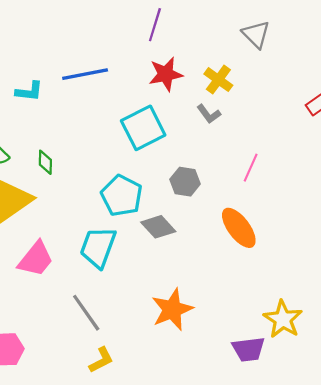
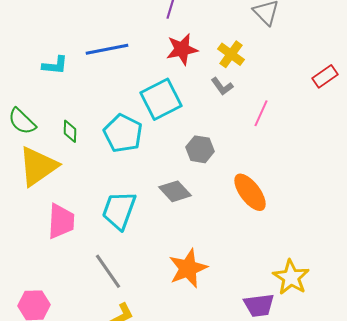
pink line: (251, 168) -> (261, 113), moved
cyan pentagon: (122, 196) -> (123, 133), moved
pink trapezoid: (36, 259) -> (61, 221), turned -36

